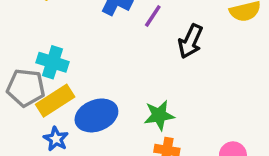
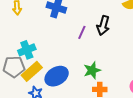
purple line: (153, 16) -> (82, 32), moved
cyan cross: (53, 62) -> (27, 50), turned -30

